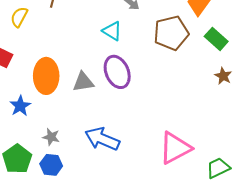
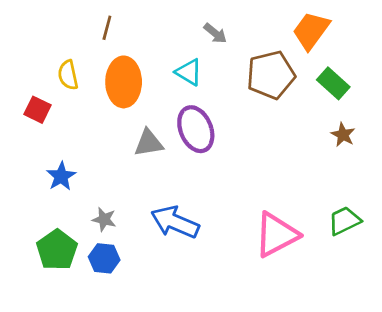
yellow semicircle: (19, 17) -> (68, 75), moved, turned -40
orange ellipse: (46, 76) -> (124, 82), moved
green trapezoid: (218, 168) -> (344, 221), moved

